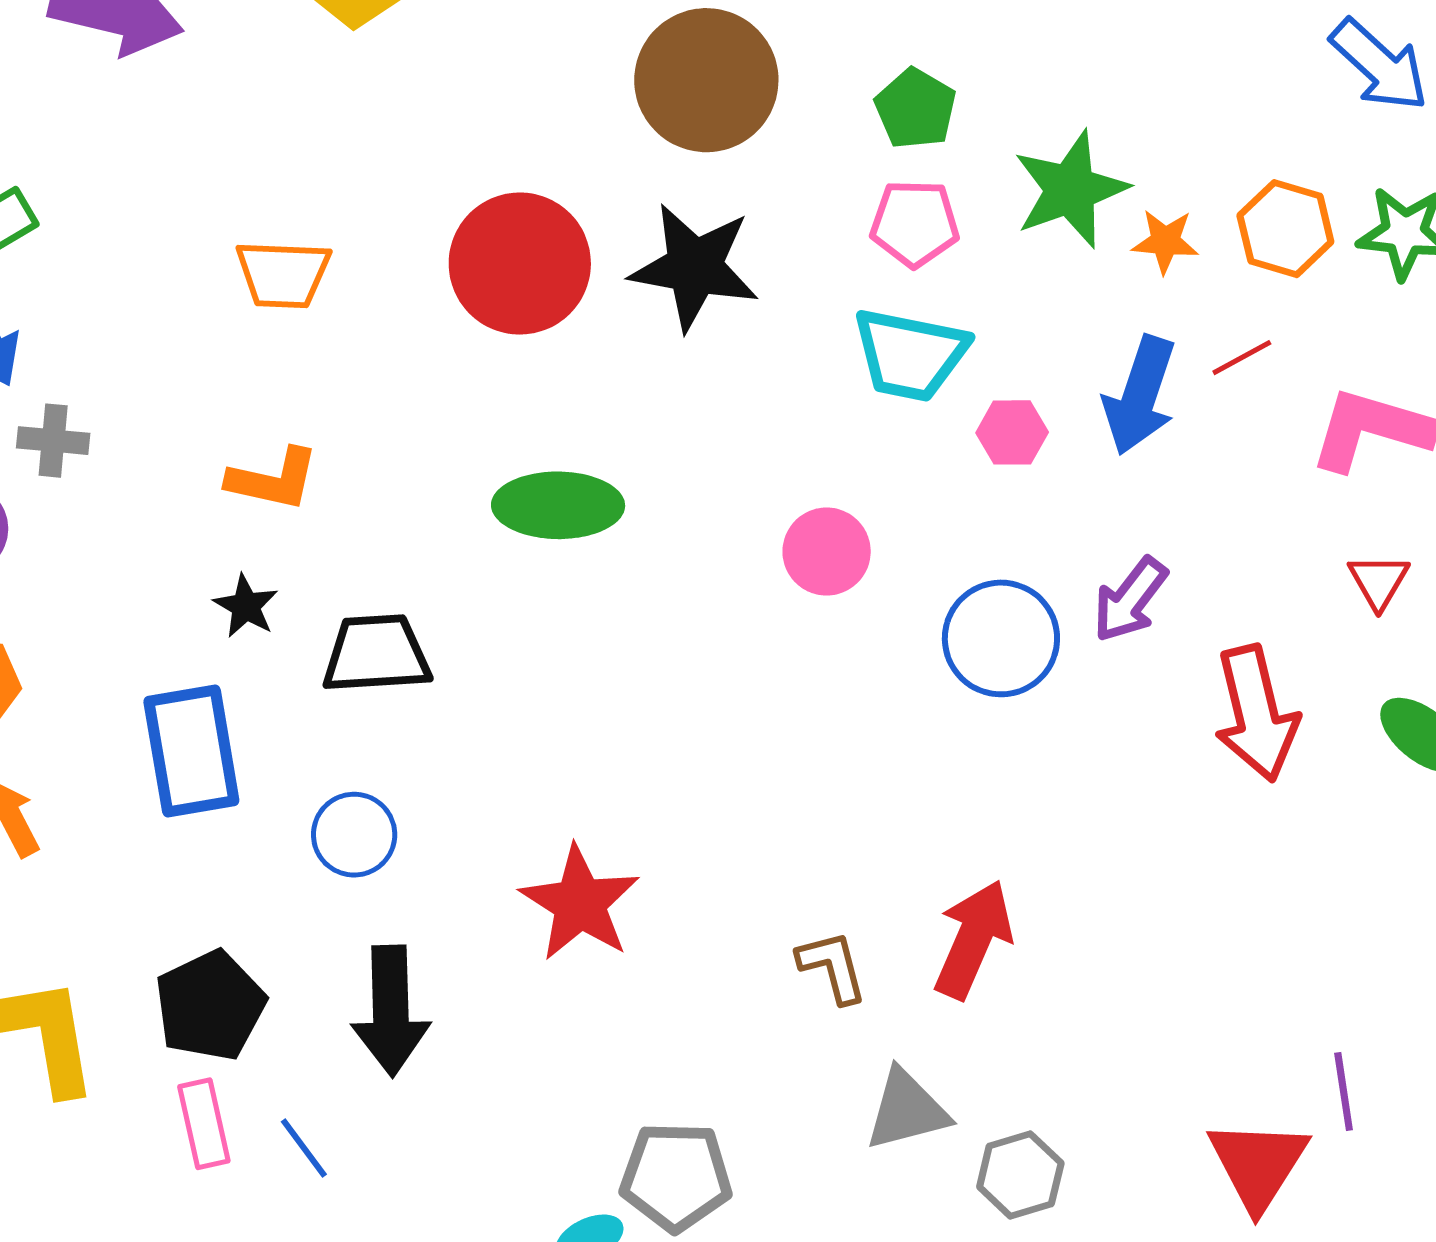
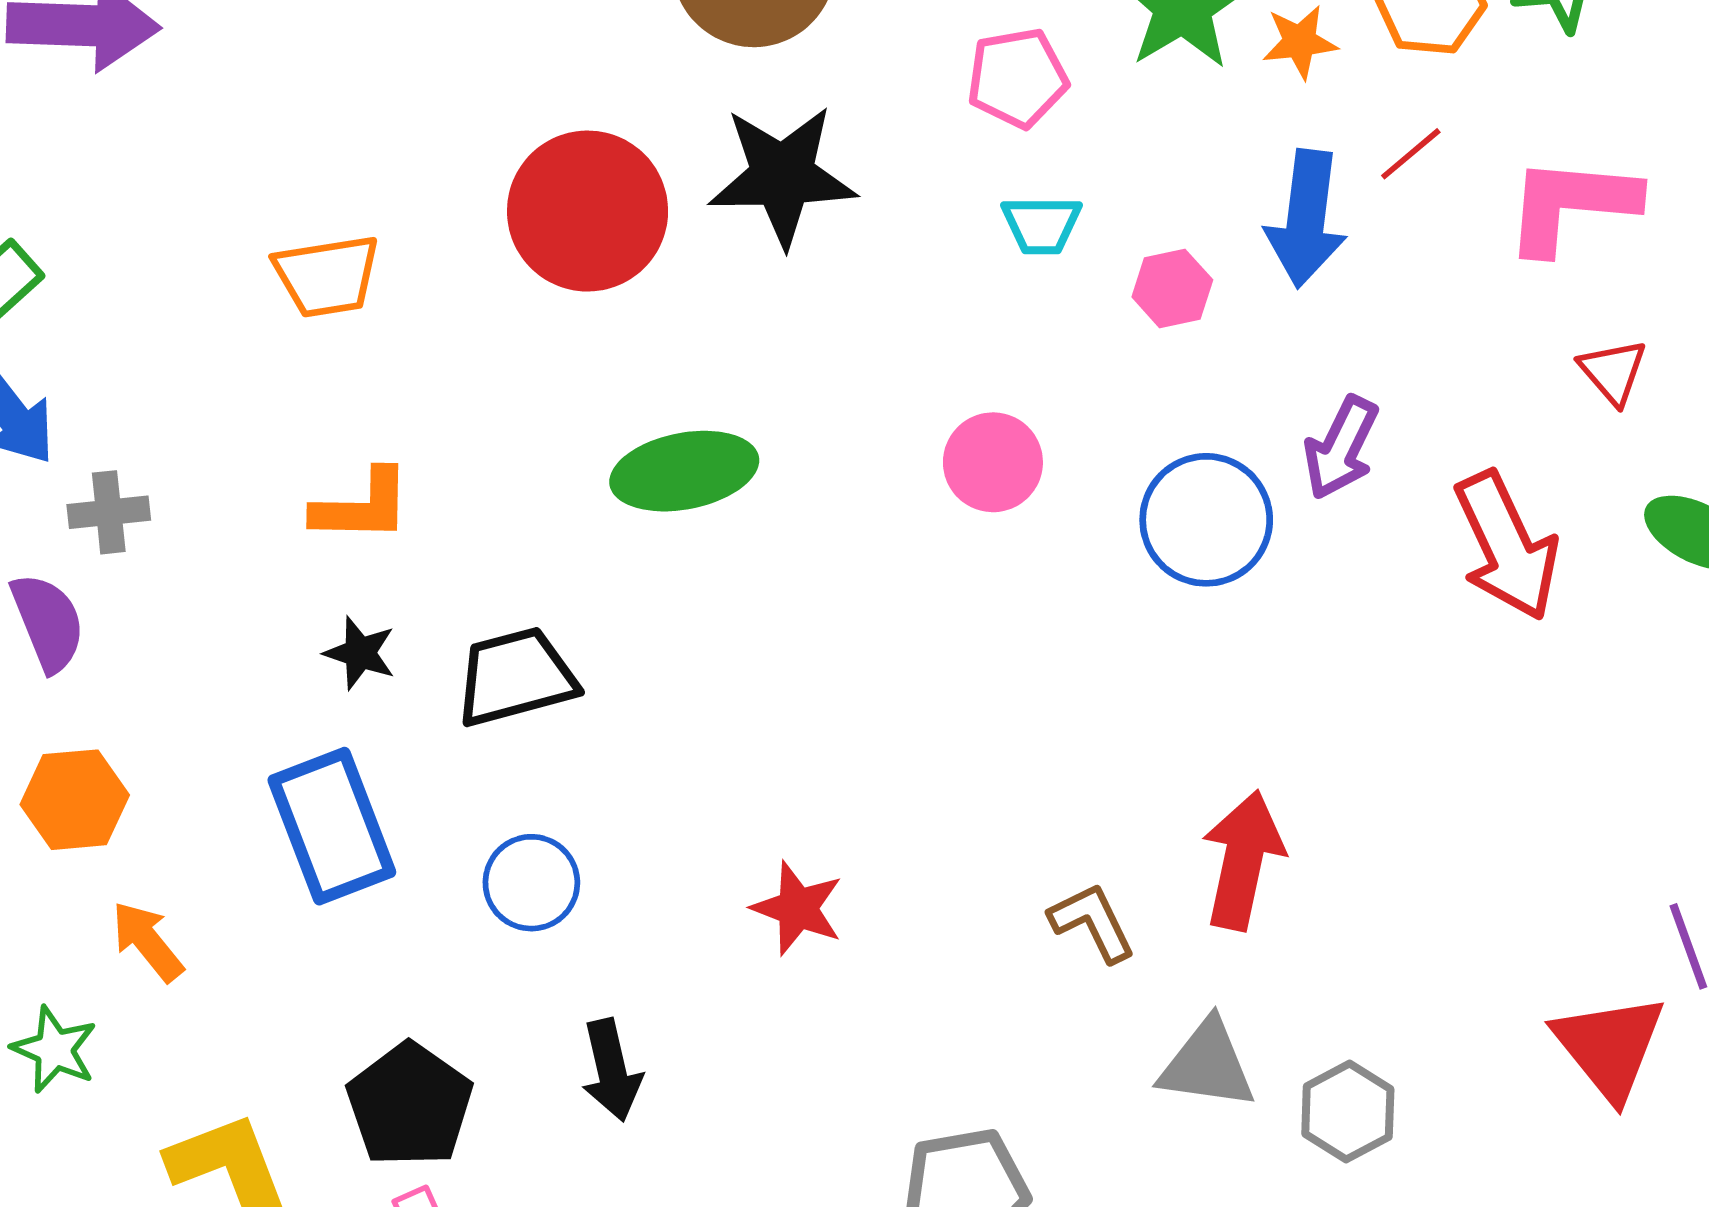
cyan trapezoid: (910, 355) -> (1042, 225), size x0.6
red star: (580, 903) -> (798, 908), size x0.7
black arrow: (391, 1011) -> (612, 1070), size x0.7
gray triangle: (907, 1110) -> (1207, 1065), turned 34

